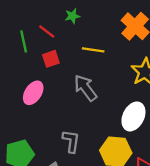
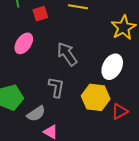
gray arrow: (85, 88) -> (67, 54), moved

